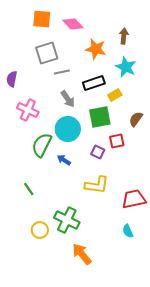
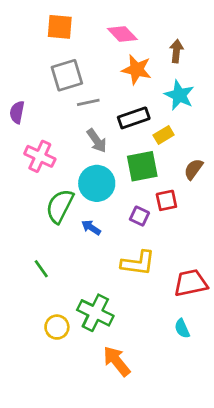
pink diamond: (73, 24) -> (122, 34), moved

